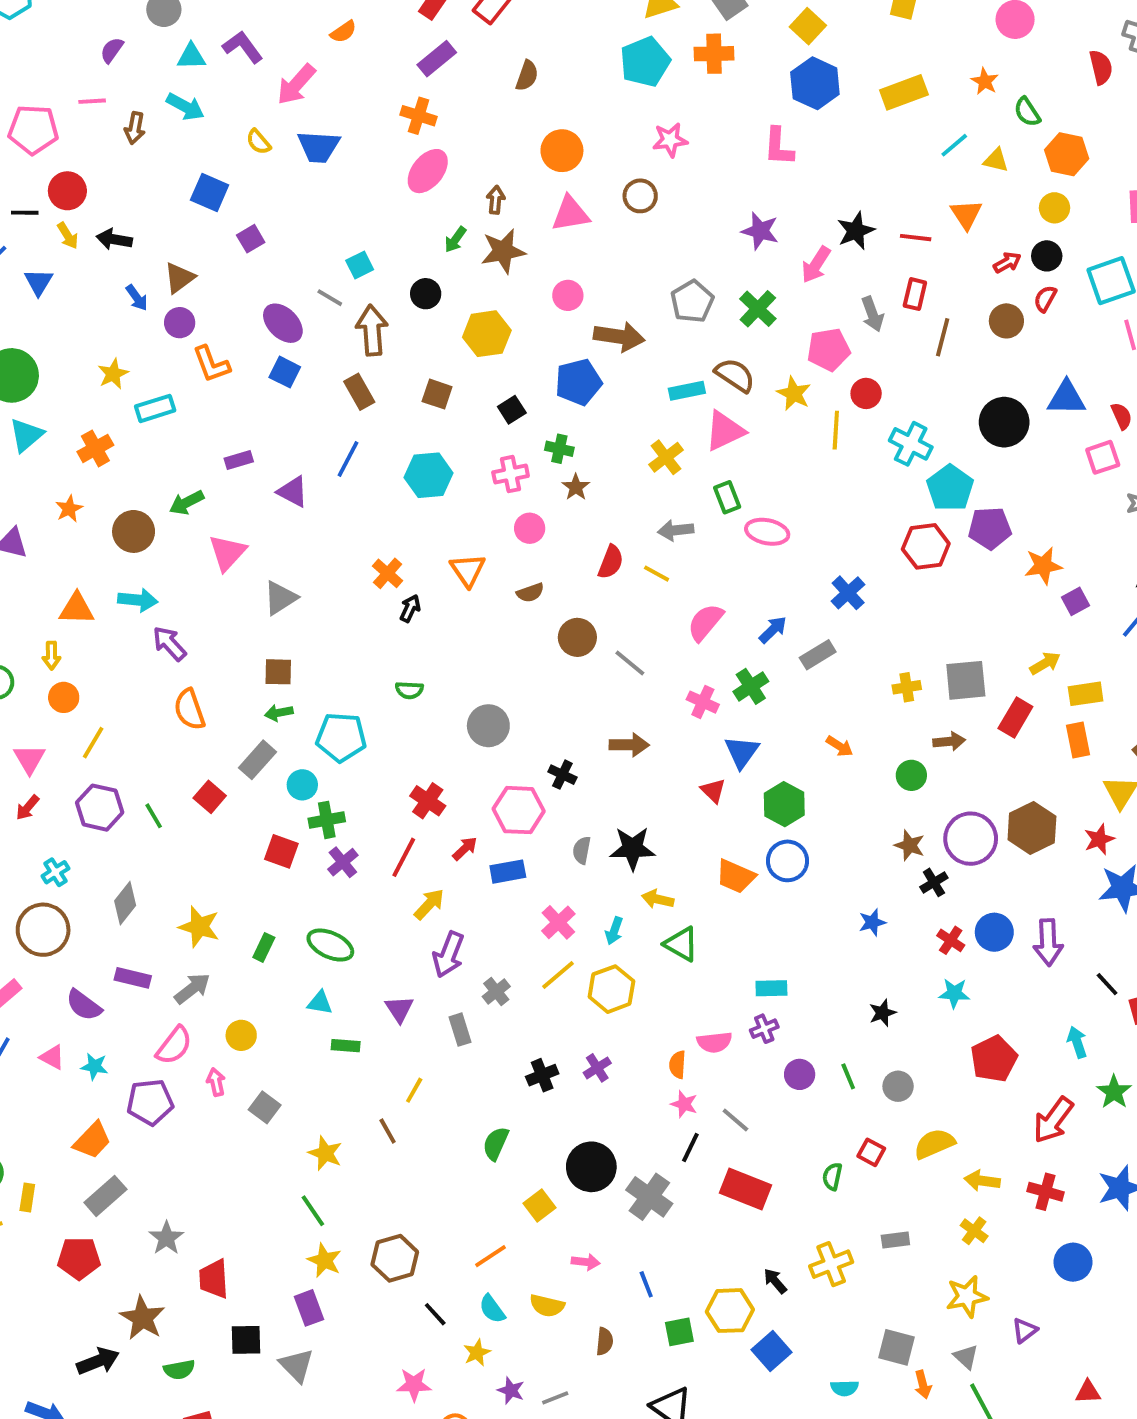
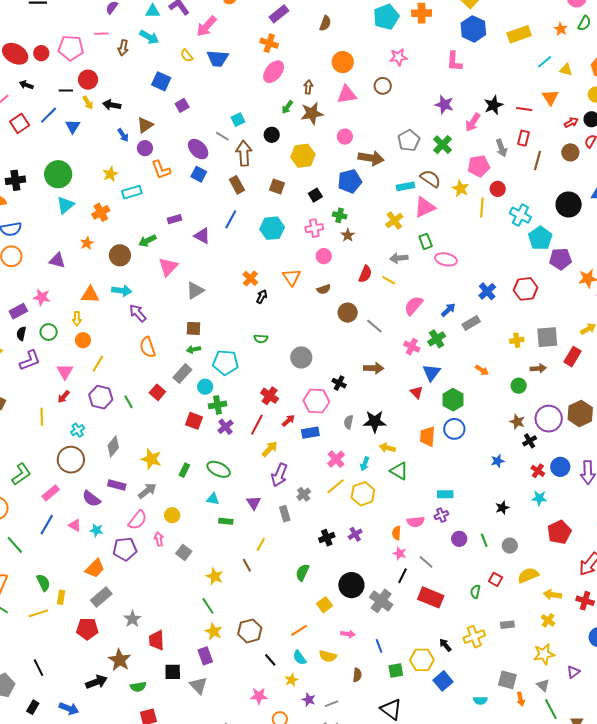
green semicircle: (1027, 112) -> (584, 23), moved, turned -119
red hexagon: (926, 546) -> (526, 289), moved
orange trapezoid: (736, 876) -> (428, 436), turned 70

